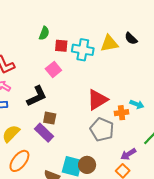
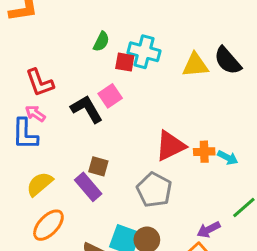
black semicircle: (131, 39) -> (228, 61), size x1.5
cyan cross: (83, 50) -> (144, 52), moved
black L-shape: (37, 96) -> (87, 109), moved, turned -100
orange cross: (122, 113) -> (204, 152), moved
gray pentagon: (102, 129) -> (154, 190), moved

